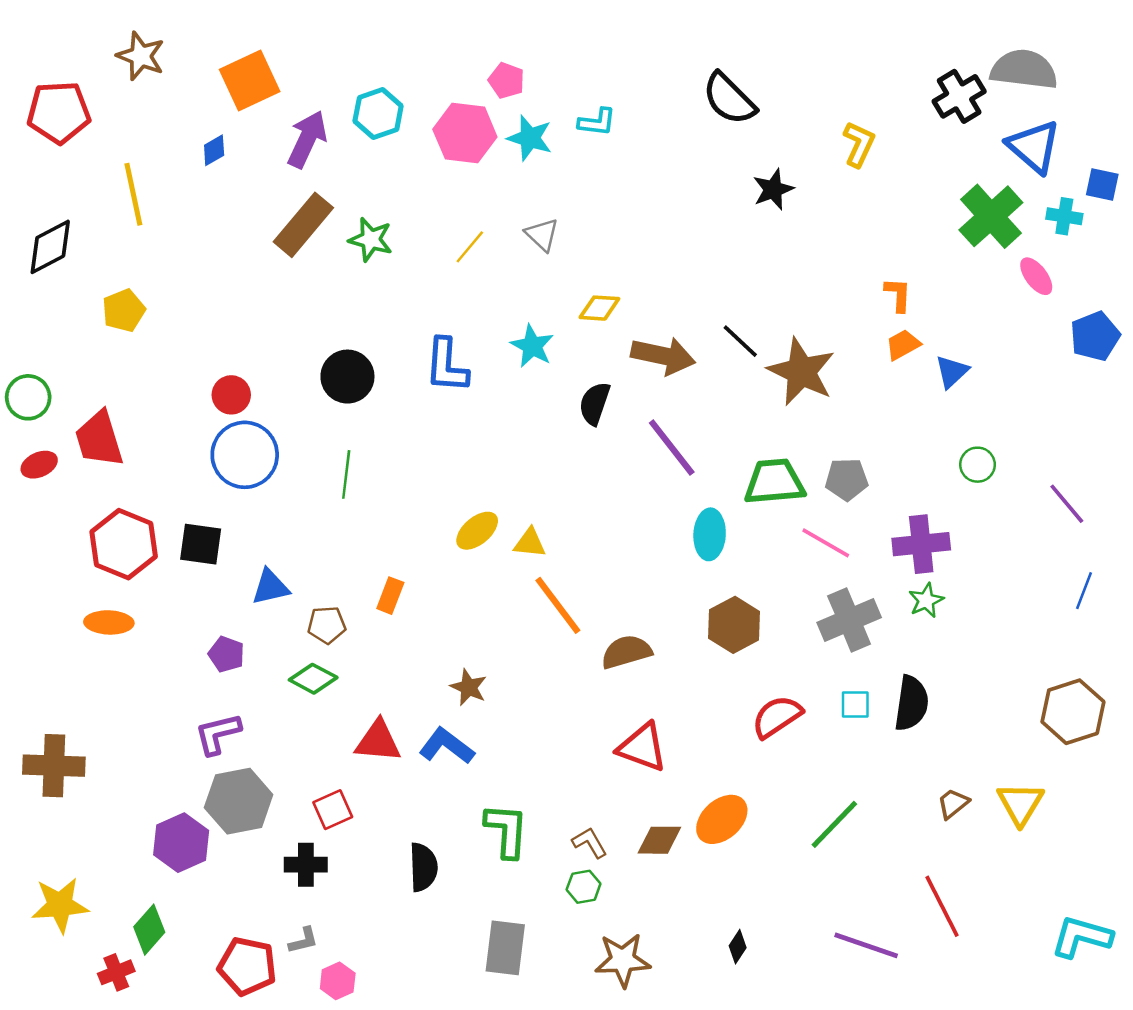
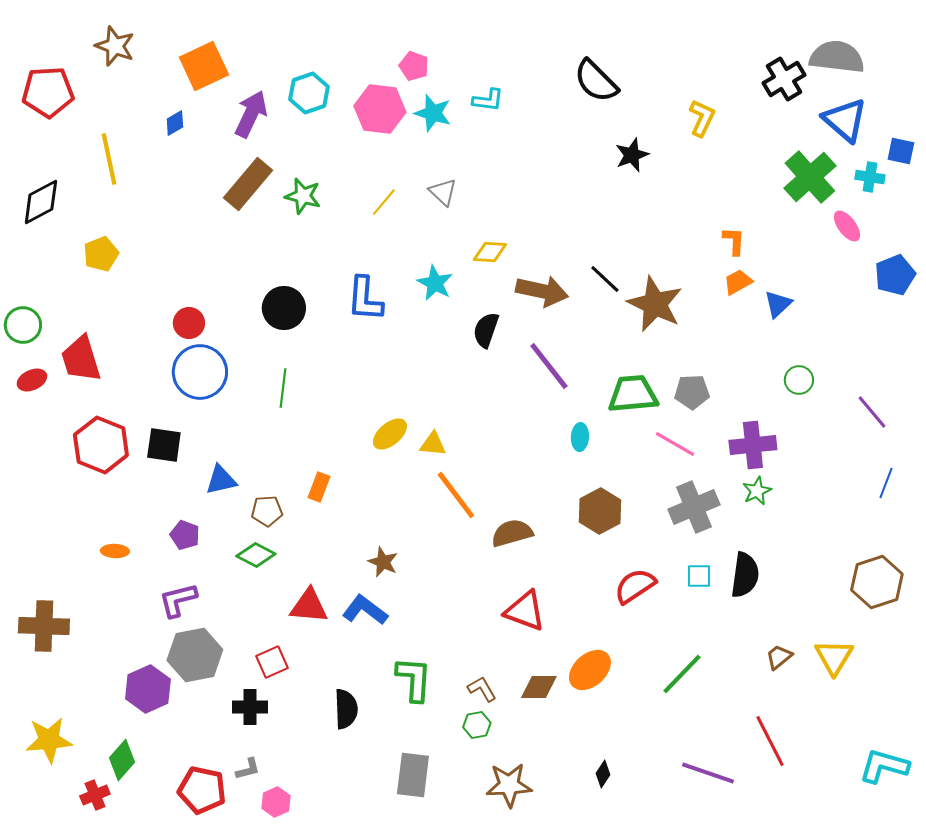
cyan ellipse: (710, 534) -> (580, 437), size x0.7
orange ellipse: (109, 622) -> (115, 551), moved, size x0.7

